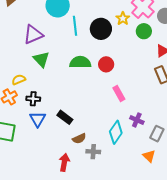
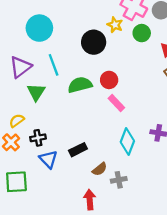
cyan line: (75, 26) -> (54, 65), moved
green triangle: (41, 59) -> (36, 92), turned 30
pink rectangle: (119, 93) -> (116, 103), moved
black rectangle: (65, 117) -> (78, 150), turned -49
cyan diamond: (116, 132) -> (127, 141), moved

